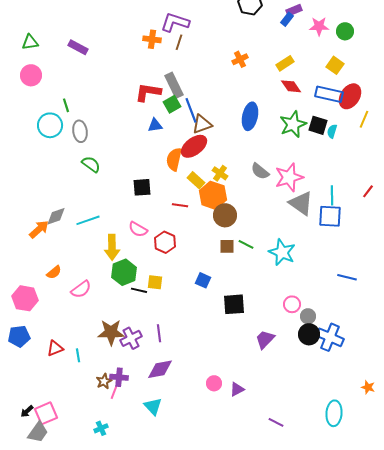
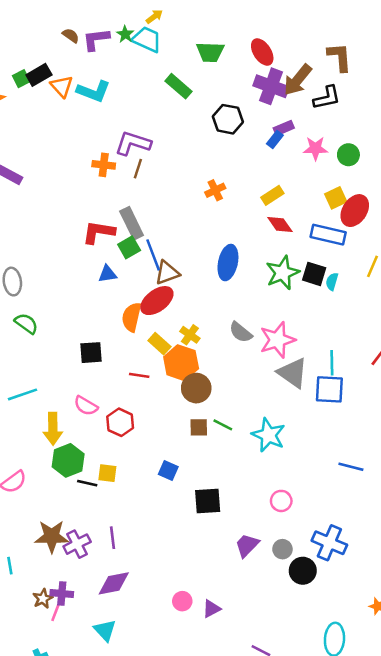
yellow square: (335, 65) -> (336, 198), turned 30
red ellipse: (350, 96) -> (355, 211), moved
gray circle: (308, 316) -> (282, 549), moved
black circle: (309, 334) -> (303, 571), moved

